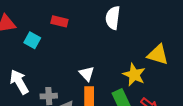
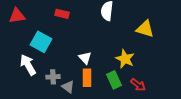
cyan square: (32, 40) -> (41, 42), moved, size x1.5
yellow triangle: (158, 55) -> (145, 29), moved

